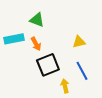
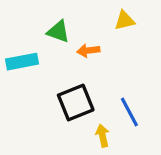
yellow triangle: (79, 42) -> (125, 21), moved
orange arrow: (36, 44) -> (88, 50), moved, turned 112

